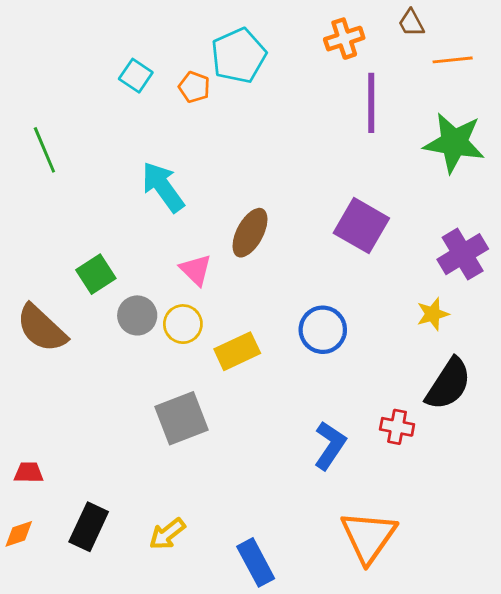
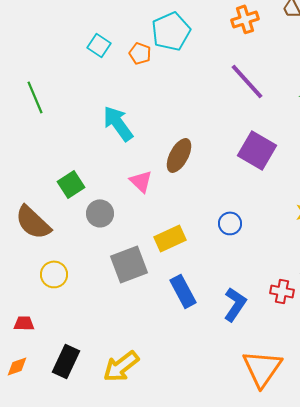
purple line: (371, 103) -> (247, 81), moved, turned -42
yellow circle: (183, 324) -> (54, 274), moved
blue circle: (323, 330) -> (230, 223), size x0.7
gray square: (181, 418) -> (129, 264), moved
yellow arrow: (167, 534) -> (121, 366), size x1.4
blue rectangle: (256, 562) -> (183, 291), moved

